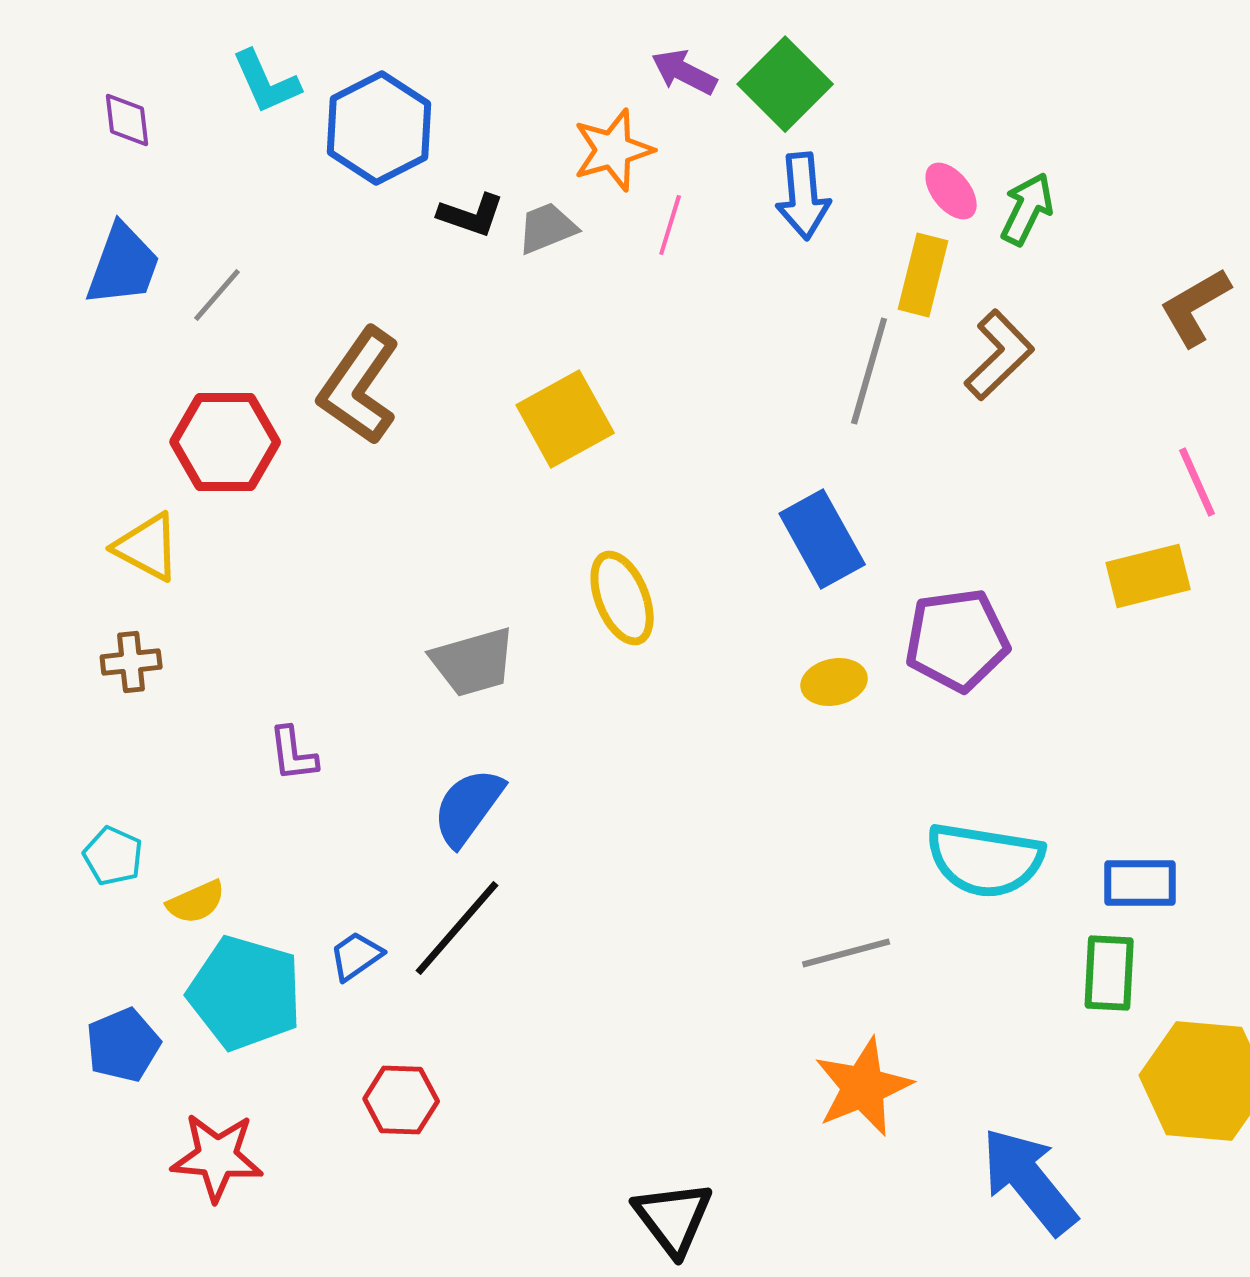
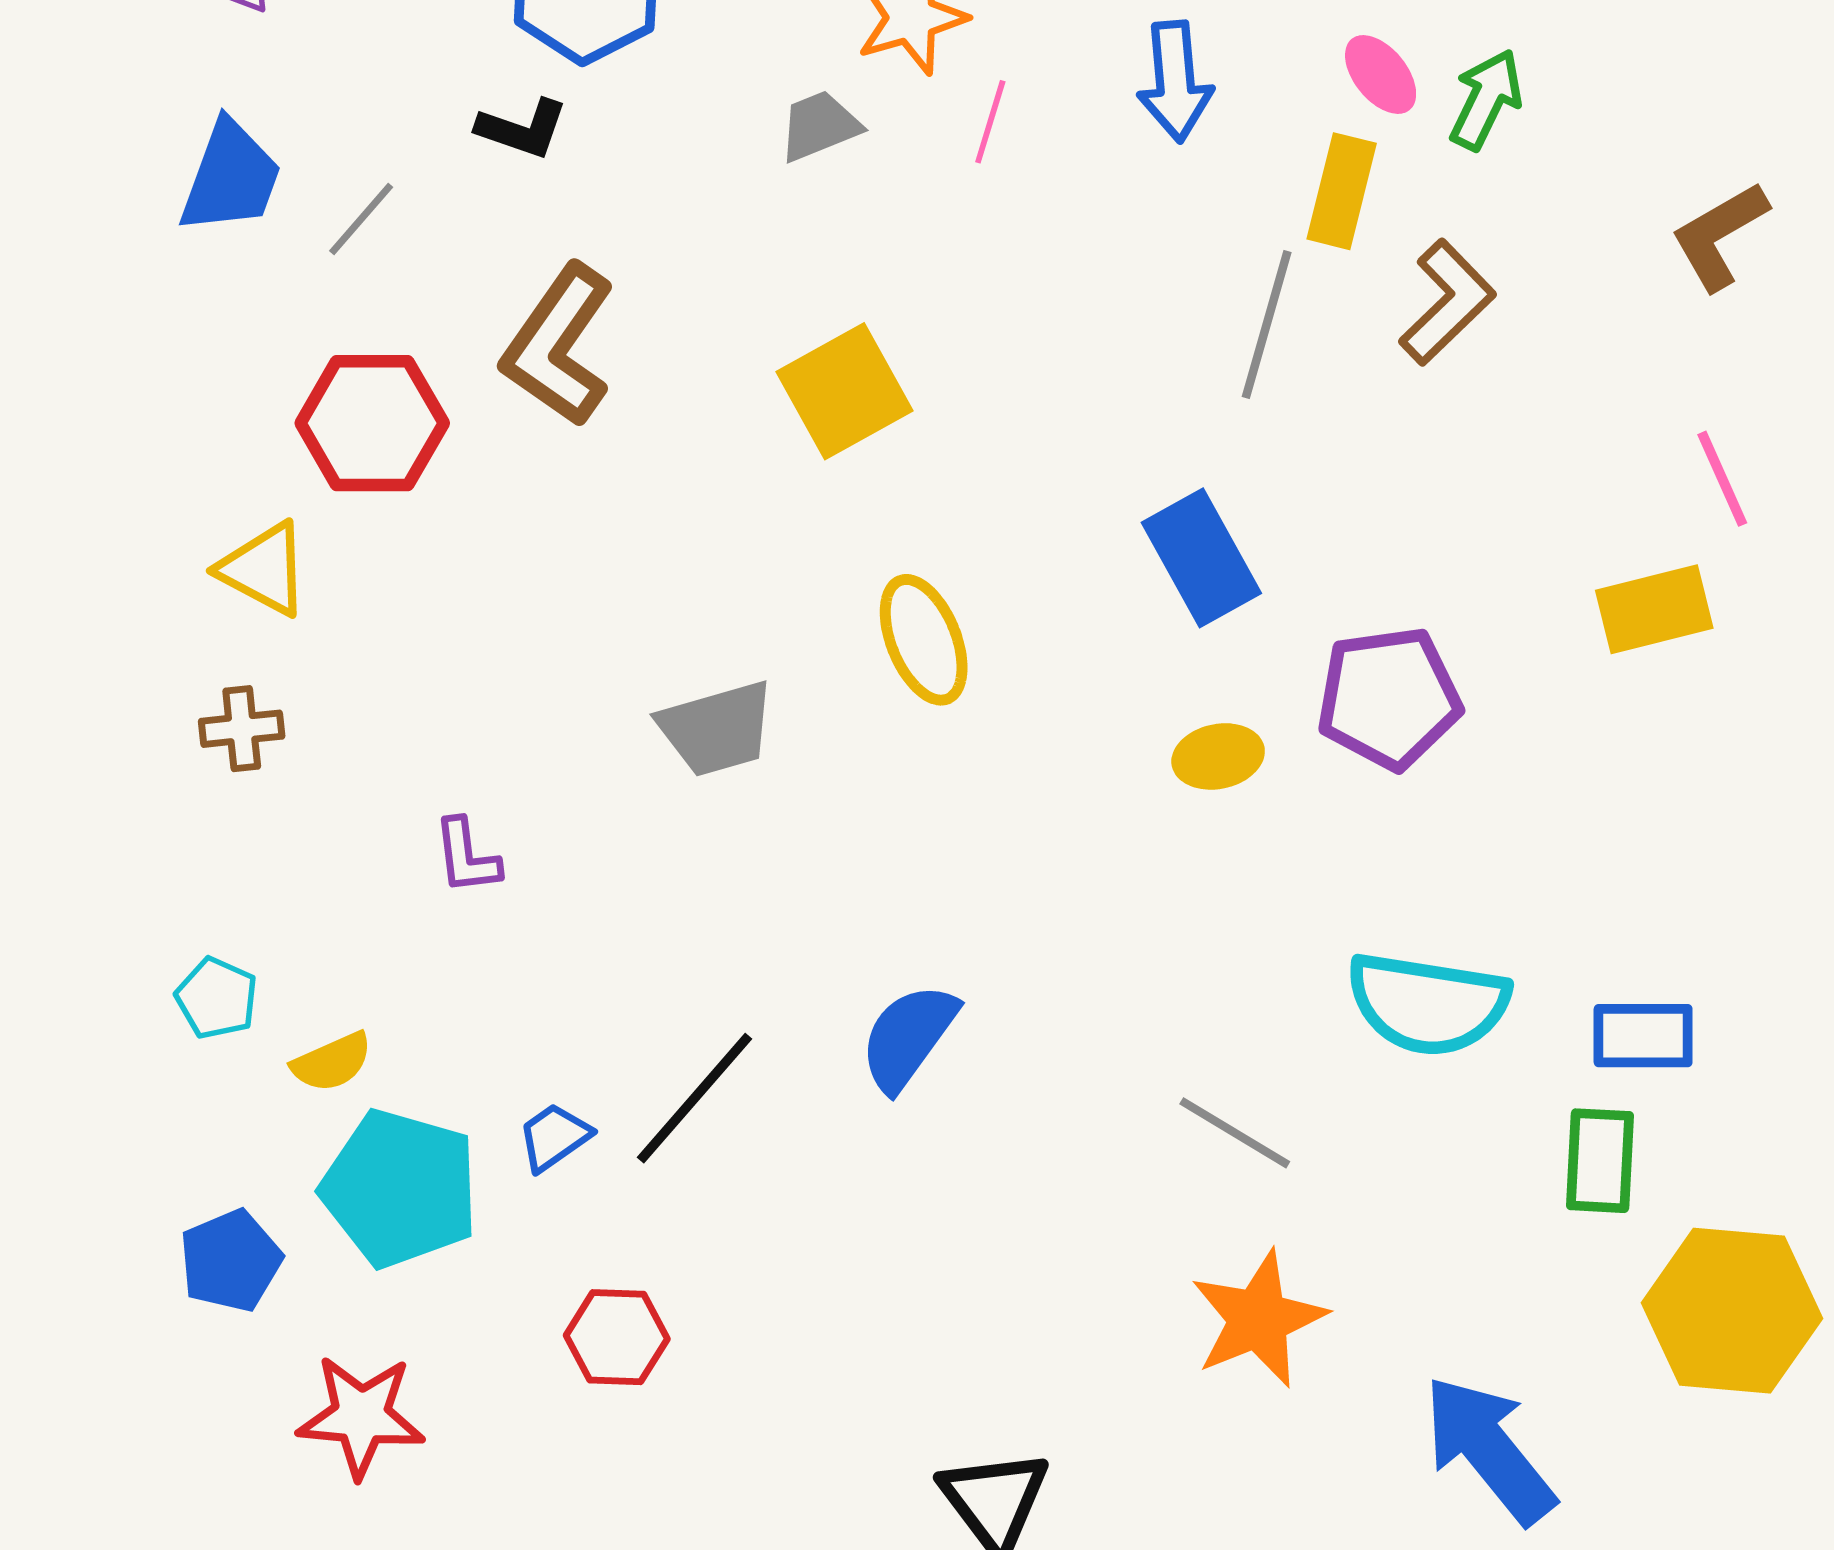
black L-shape: (471, 215) -> (522, 129), moved
blue semicircle: (468, 807) -> (908, 1037), moved
gray line: (846, 953) -> (1235, 1133), turned 46

